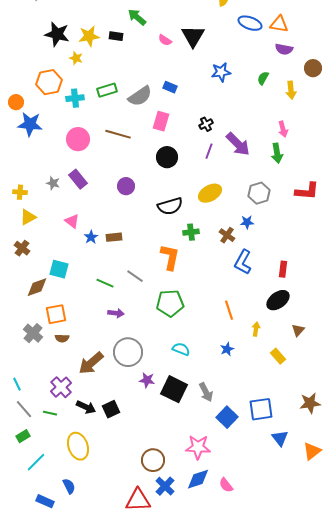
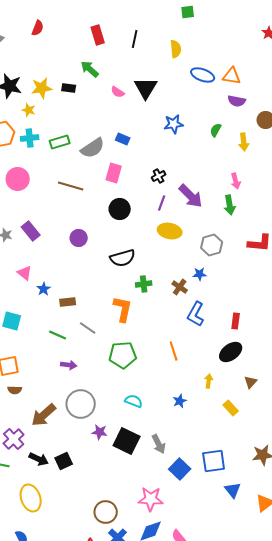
cyan cross: (75, 98) -> (30, 138), moved
pink circle: (78, 139) -> (18, 179), moved
yellow ellipse: (210, 193) -> (170, 231), moved, turned 40
brown rectangle: (114, 237) -> (68, 302), moved
orange line: (229, 310) -> (174, 351), moved

